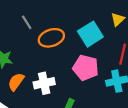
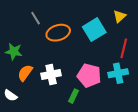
pink pentagon: (86, 68) -> (89, 75), moved

